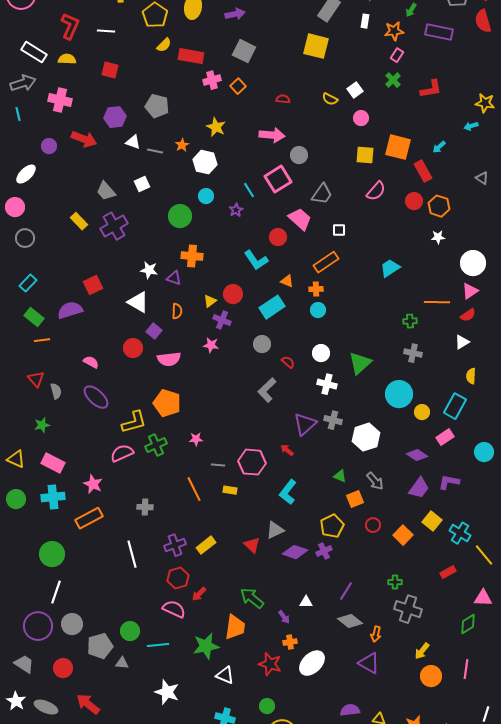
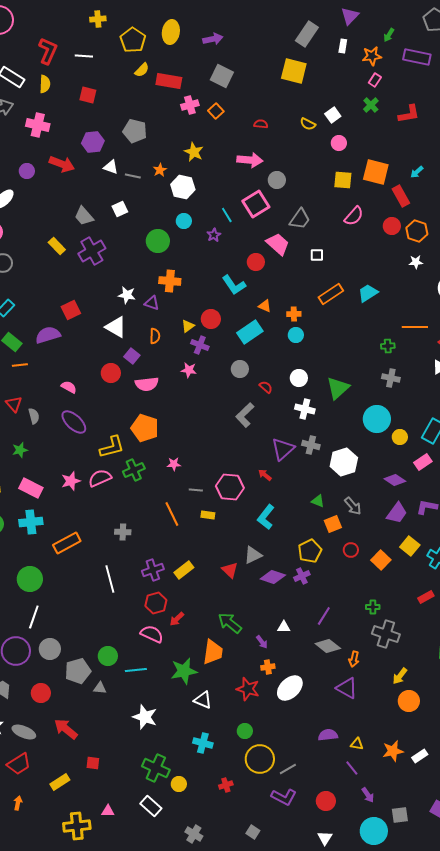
yellow semicircle: (67, 59) -> (45, 84), turned 90
orange rectangle: (326, 262) -> (331, 294), moved
pink star: (93, 484) -> (71, 481), moved, turned 30

